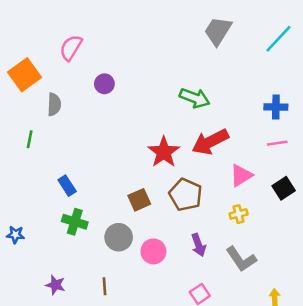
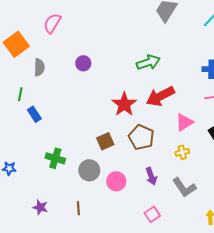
purple circle: (104, 84) -> (83, 63), moved
green arrow: (195, 98) -> (148, 62), turned -40
blue rectangle: (67, 186) -> (34, 114), moved

